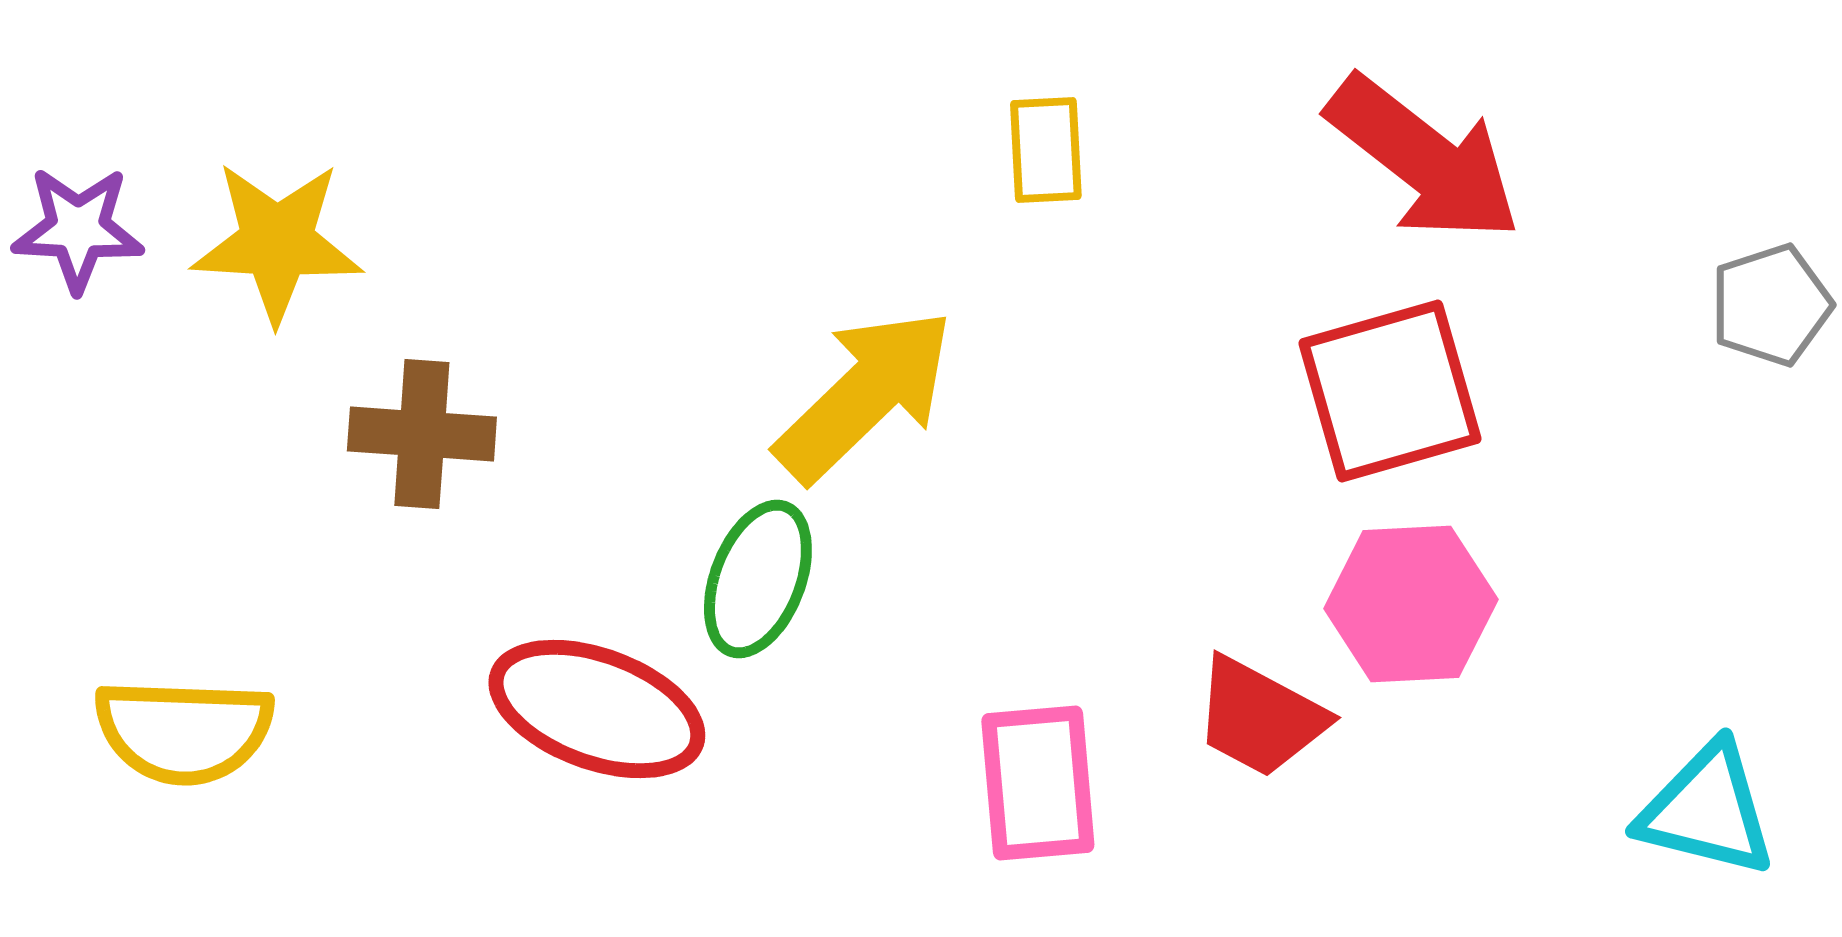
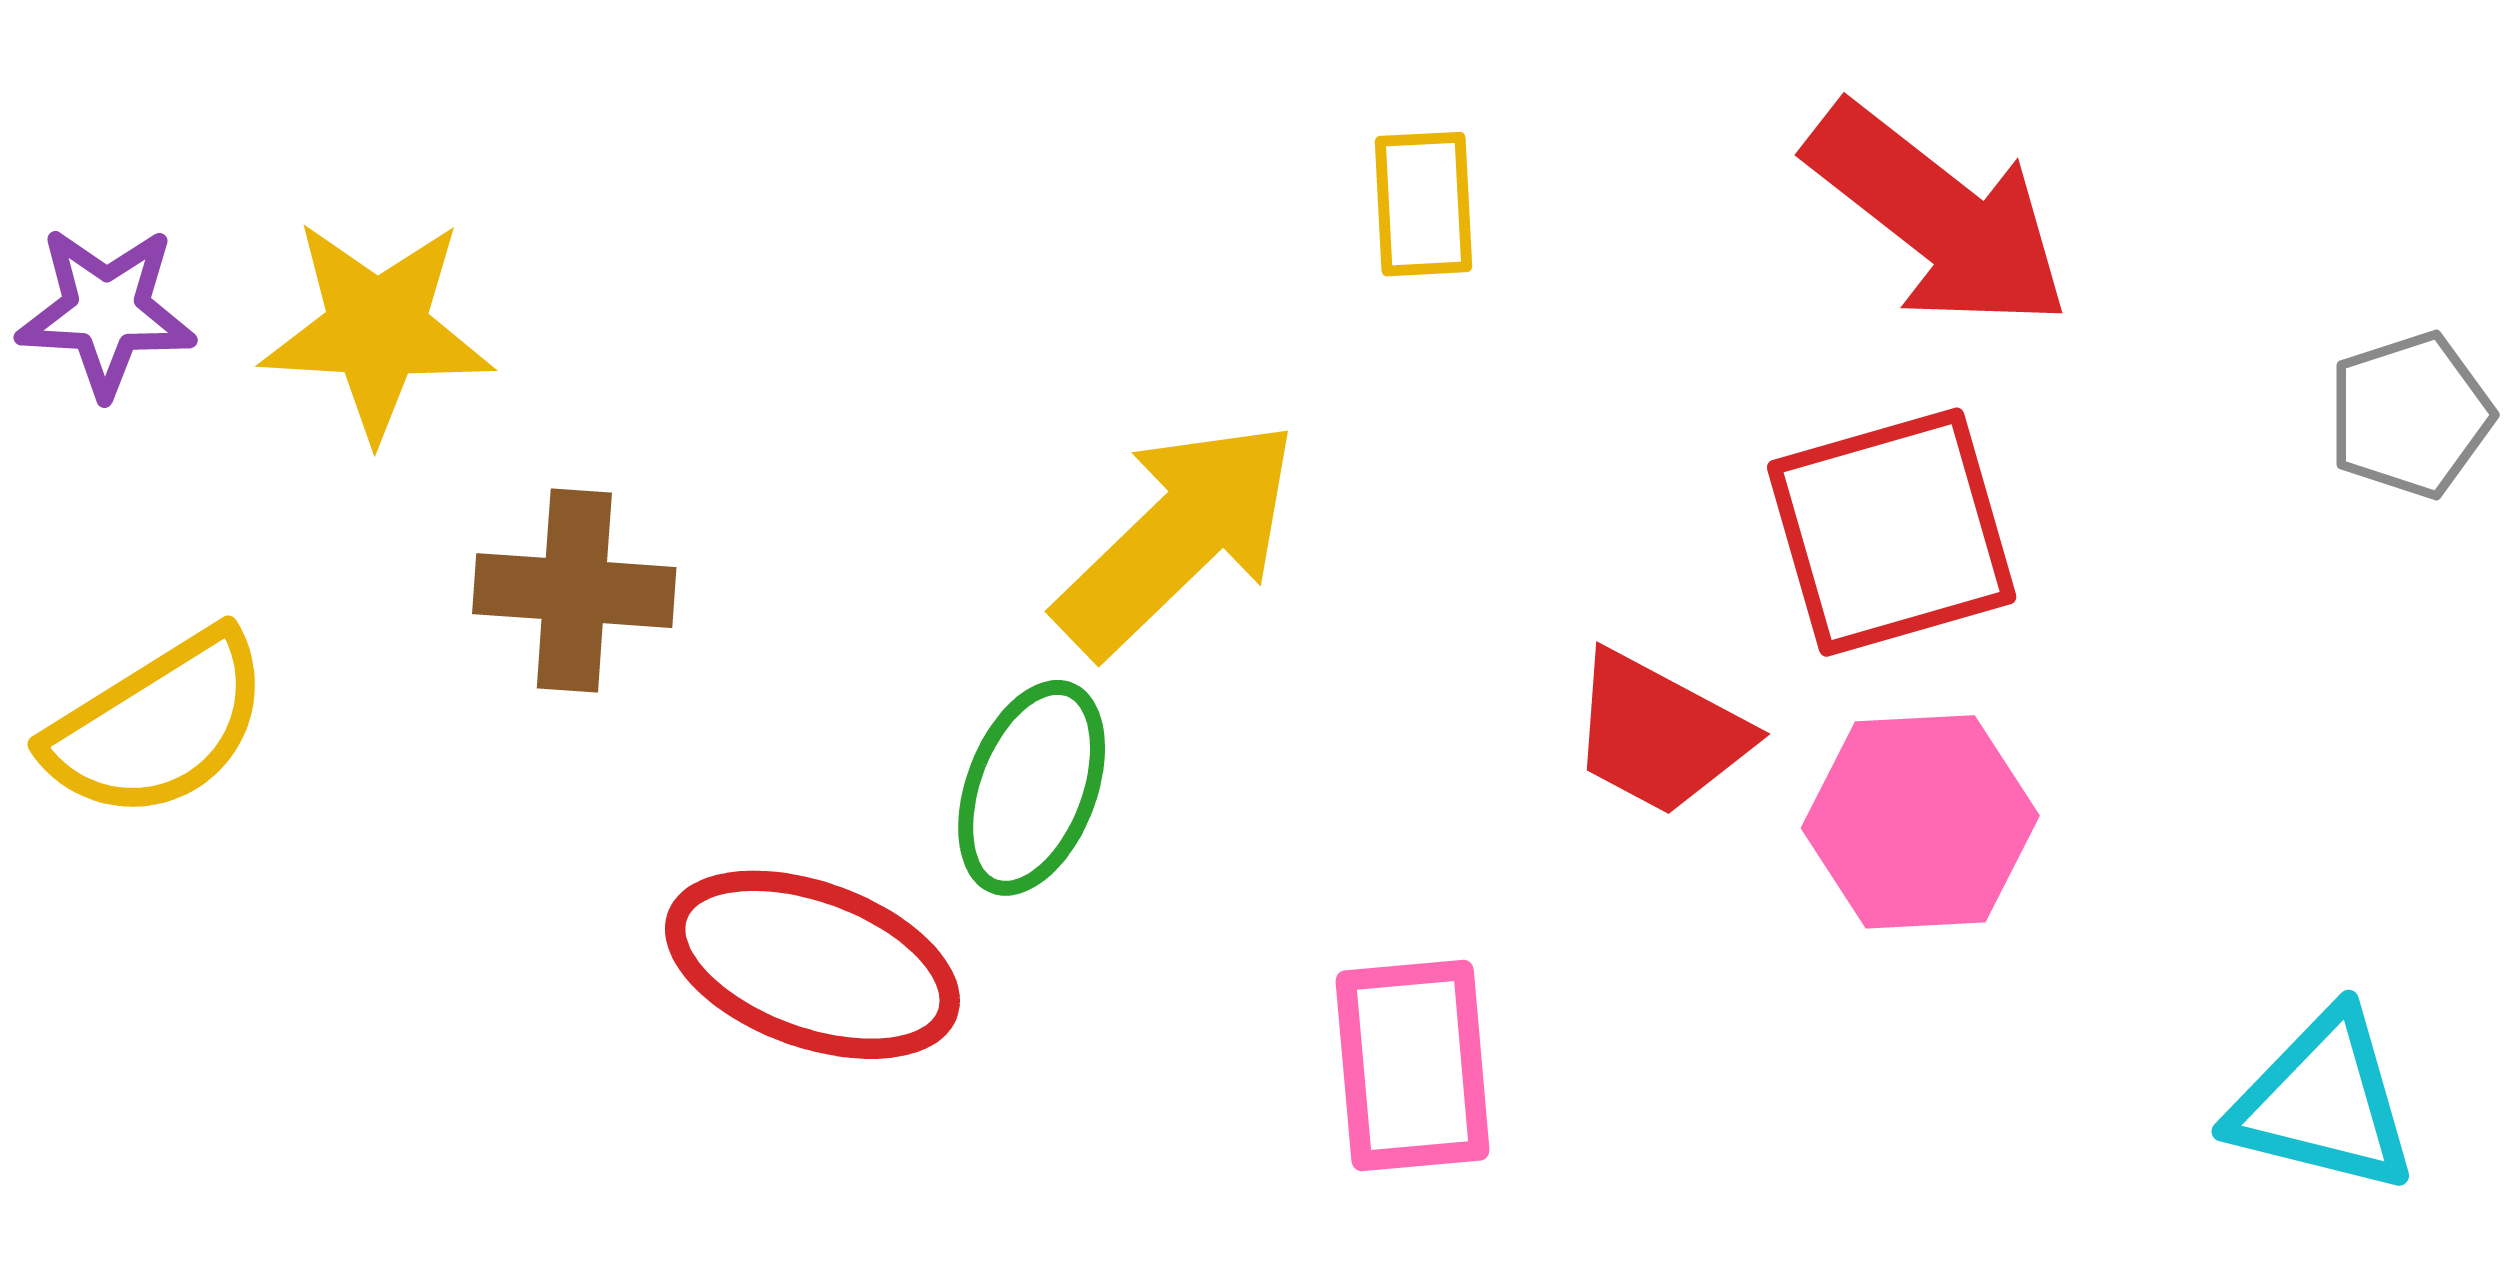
red trapezoid: (1260, 717) -> (1659, 733), moved
yellow semicircle: (184, 731) -> (158, 725), moved, turned -34

